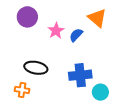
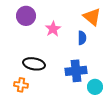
blue semicircle: (76, 35) -> (82, 38), moved, turned 136

